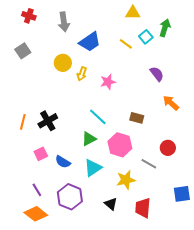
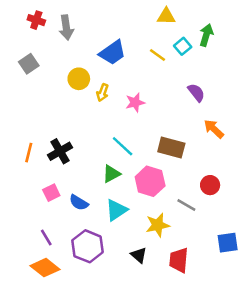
gray arrow: (64, 22) -> (66, 28), moved
brown rectangle: (137, 118) -> (171, 148), size x1.5

